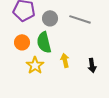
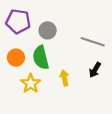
gray line: (80, 19) -> (93, 42), moved
black arrow: (92, 65) -> (95, 70), moved, turned 40

